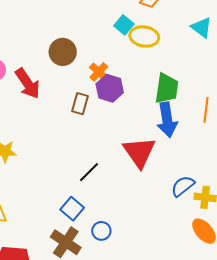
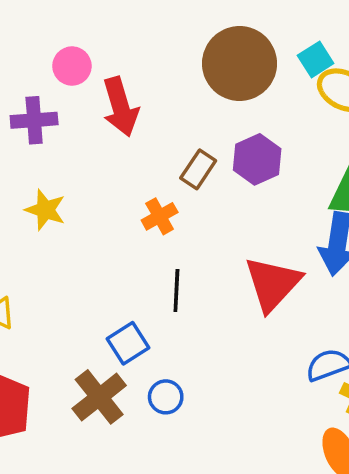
brown circle: (63, 52) -> (240, 64), moved, size x1.5
orange cross: (99, 72) -> (160, 216), moved
black line: (89, 172) -> (176, 291), turned -60

